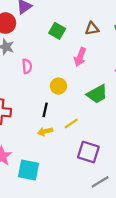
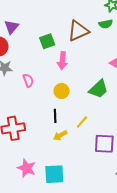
brown triangle: (92, 29) -> (78, 31), size x1.6
green square: (57, 31) -> (47, 41), turned -35
pink arrow: (80, 57) -> (62, 61), moved

